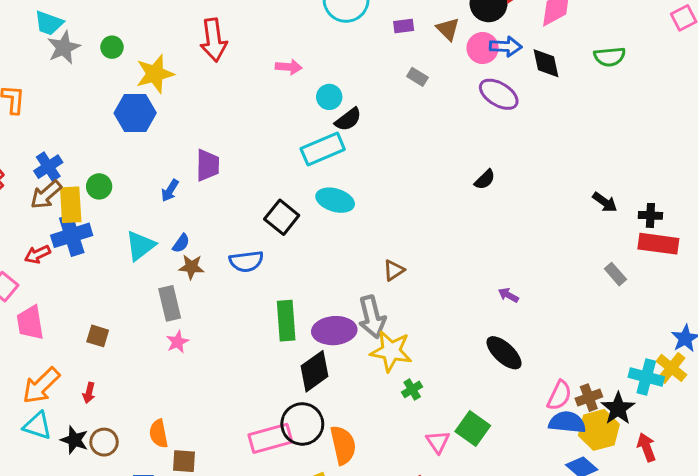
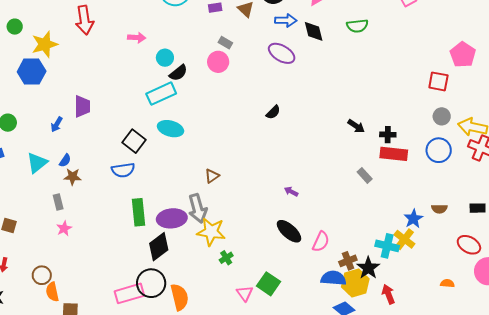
pink circle: (483, 48) -> (218, 62), moved
blue semicircle: (246, 261) -> (123, 170), moved
gray rectangle: (170, 303) -> (58, 202), size x0.7
pink semicircle: (559, 395) -> (321, 242), moved
brown circle: (104, 442) -> (42, 275), moved

